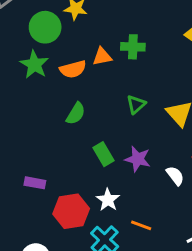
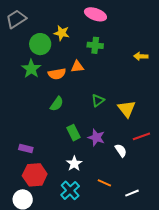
green cross: (133, 47) -> (95, 45), moved
red hexagon: (71, 211) -> (35, 175), moved
orange line: (141, 225) -> (104, 183), moved

